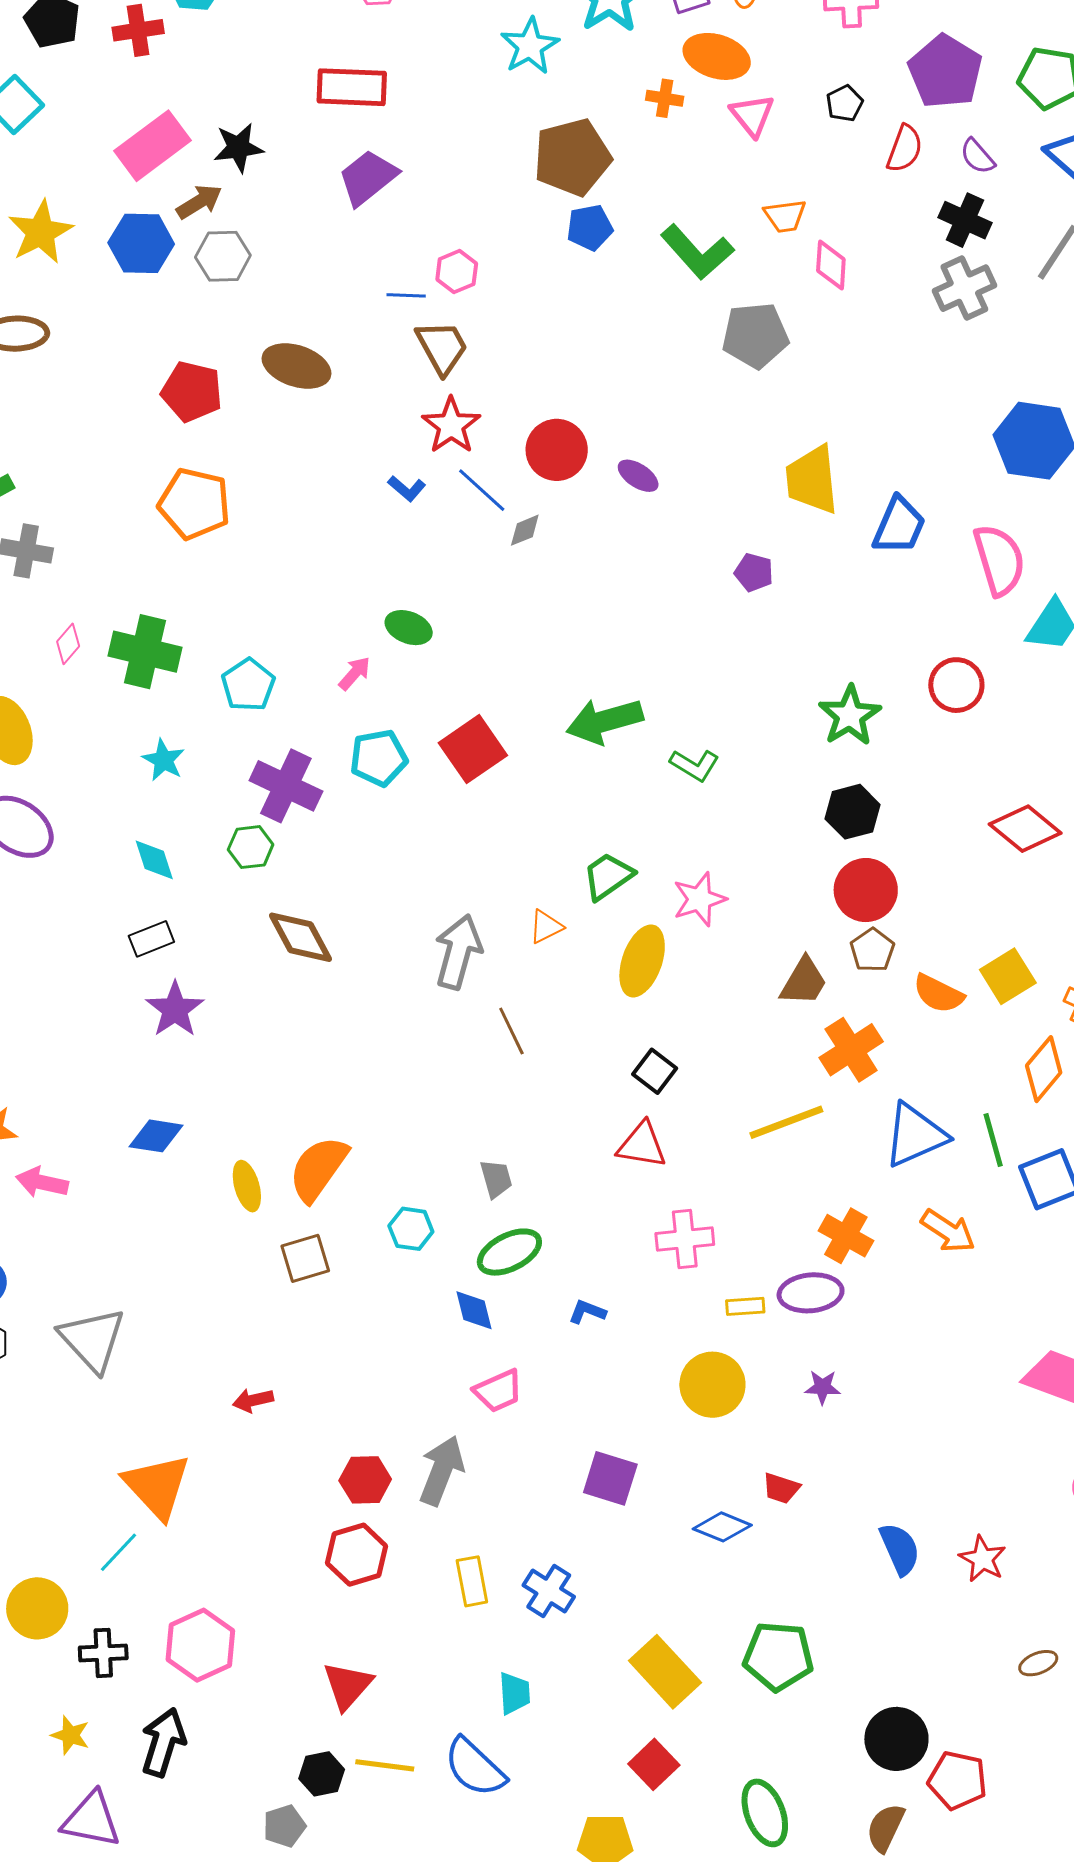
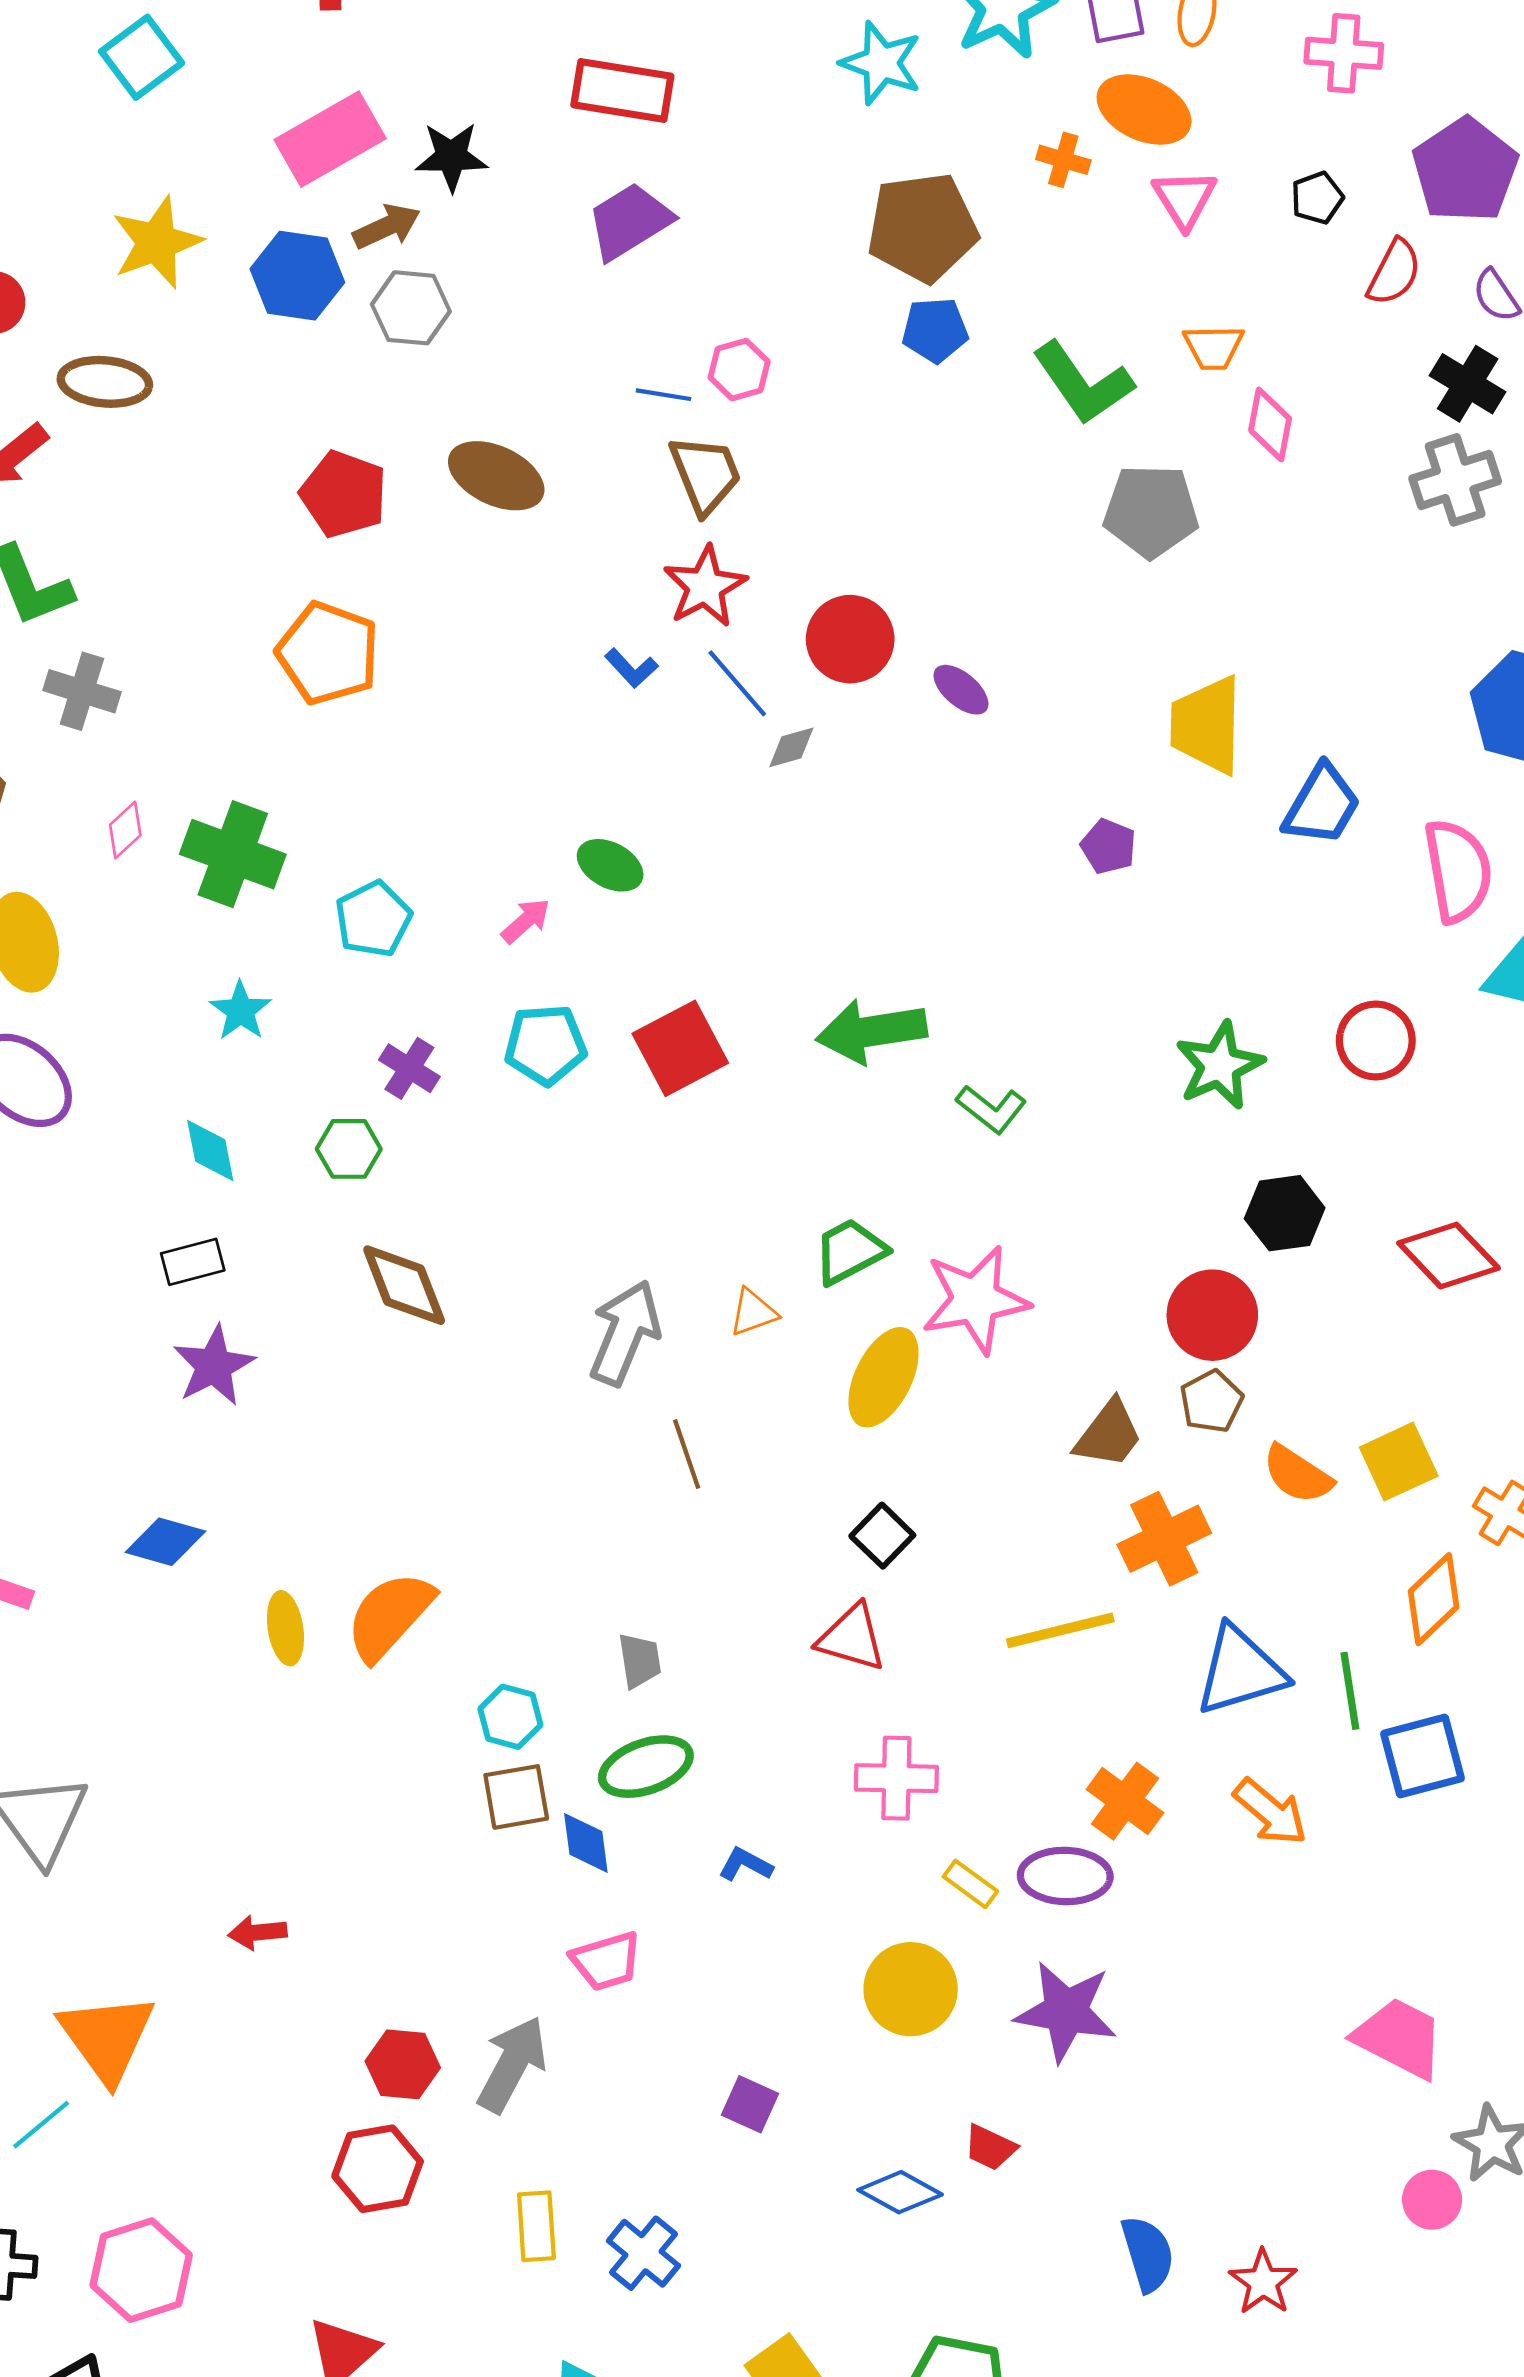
cyan star: (530, 46) -> (881, 63), turned -30
purple cross: (286, 786) -> (409, 1068), size x0.6
black hexagon: (853, 812) -> (1285, 1213), moved
pink star: (699, 899) -> (975, 1300), size x1.4
brown square: (305, 1258) -> (516, 1797), moved
yellow rectangle: (745, 1306) -> (970, 1884), turned 33
purple star: (822, 1387) -> (1066, 2012), size x2.0
purple square: (610, 1478) -> (750, 2104), size x0.7

